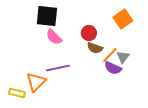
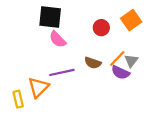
red circle: (89, 33) -> (101, 28), moved
brown semicircle: (95, 48) -> (93, 63), moved
yellow rectangle: (17, 93) -> (18, 99), turned 63

